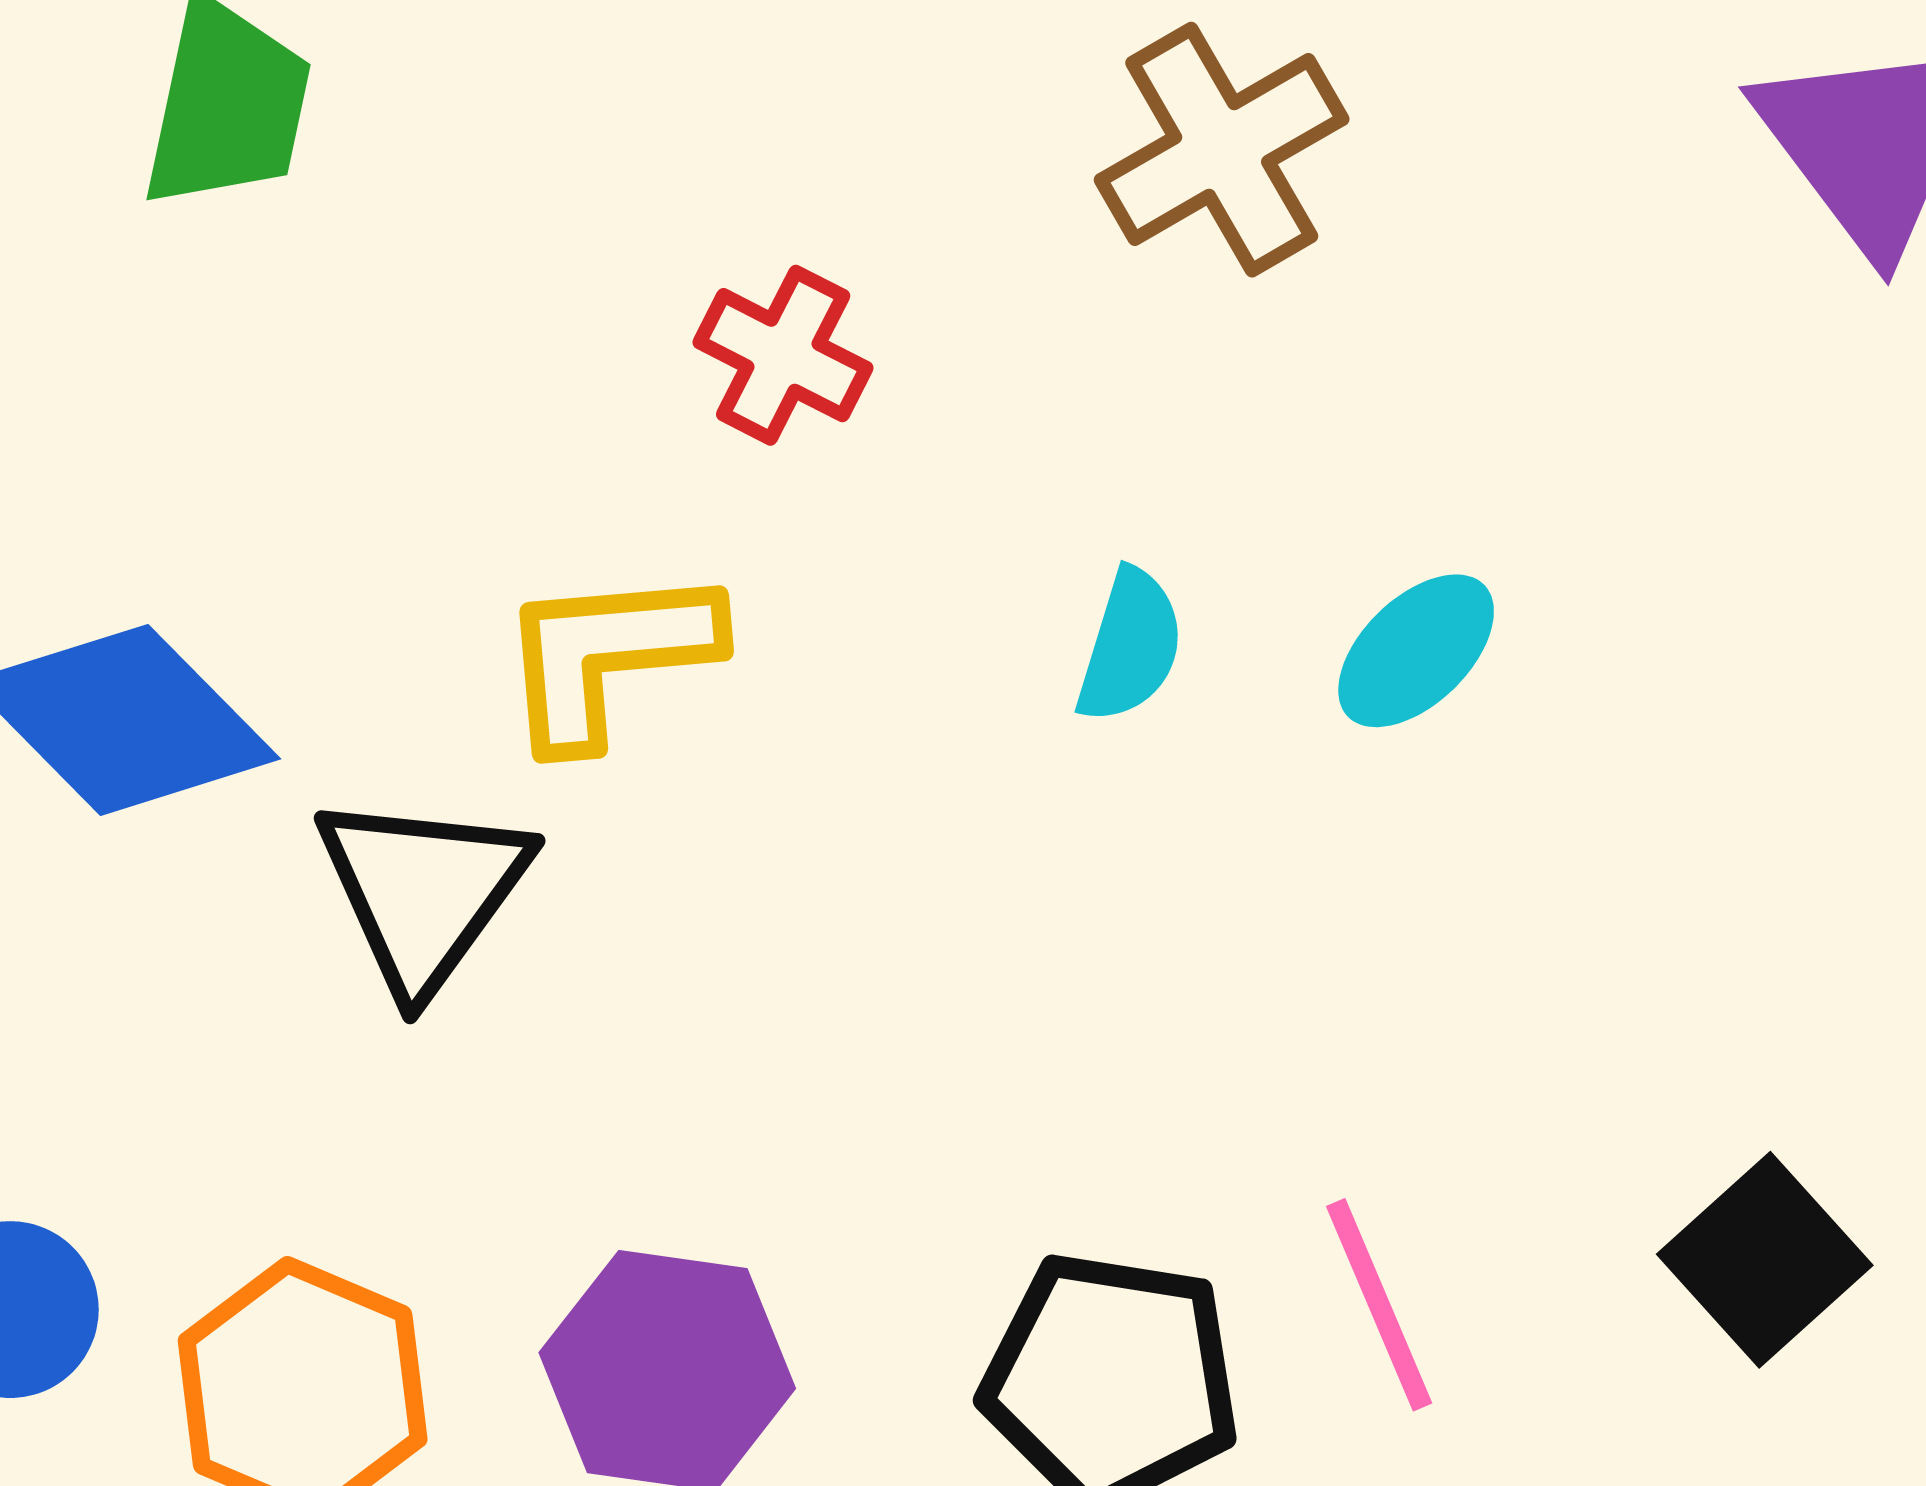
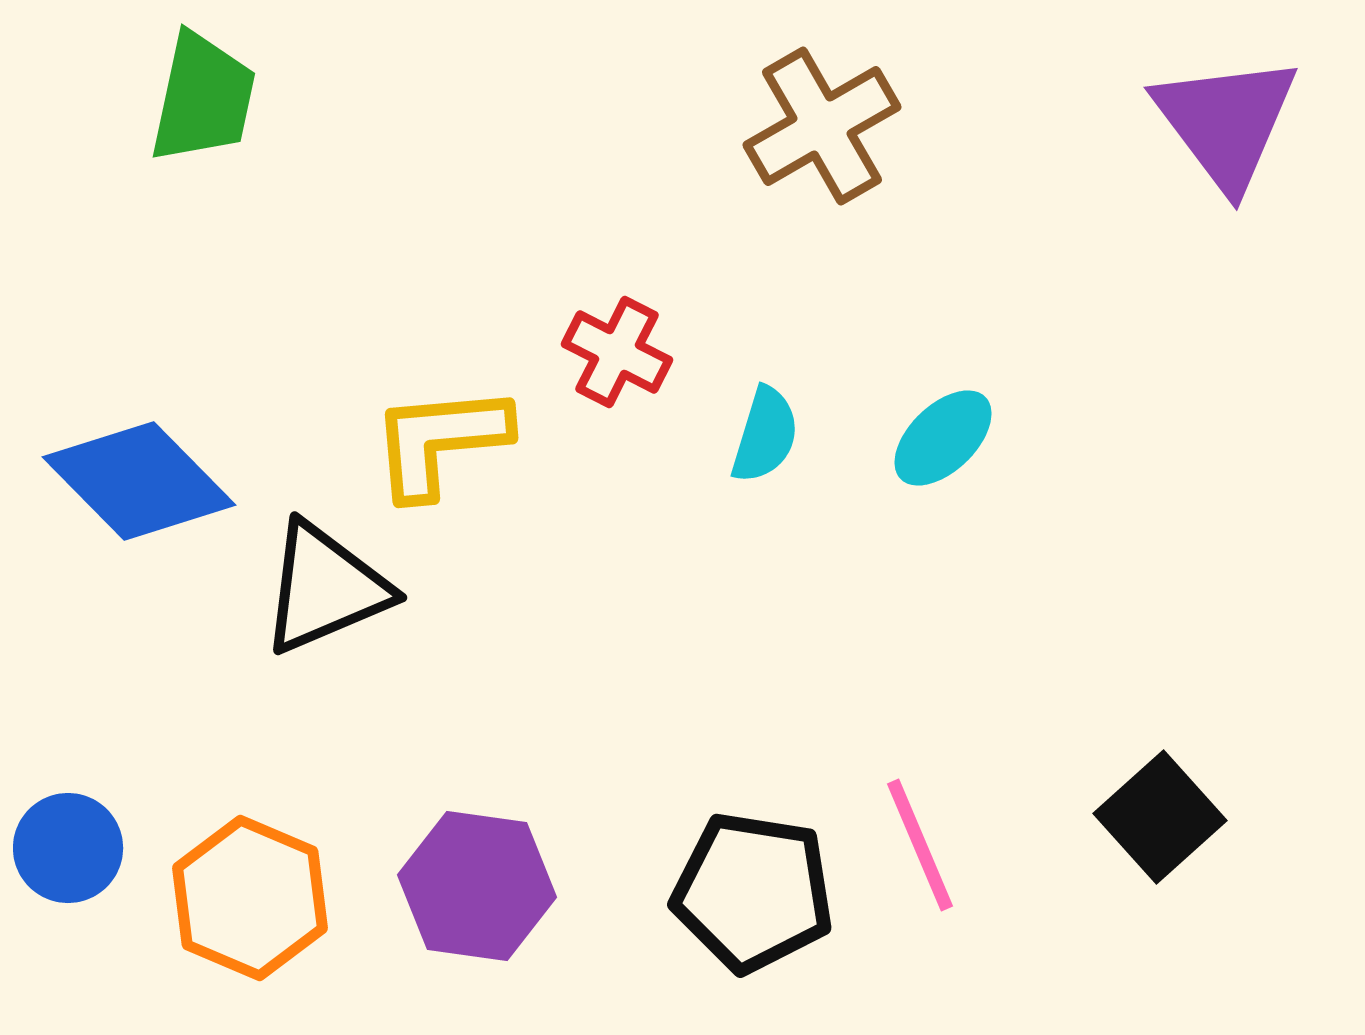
red cross: (783, 355) -> (617, 352), moved
black triangle: (423, 892) -> (325, 588), turned 31

